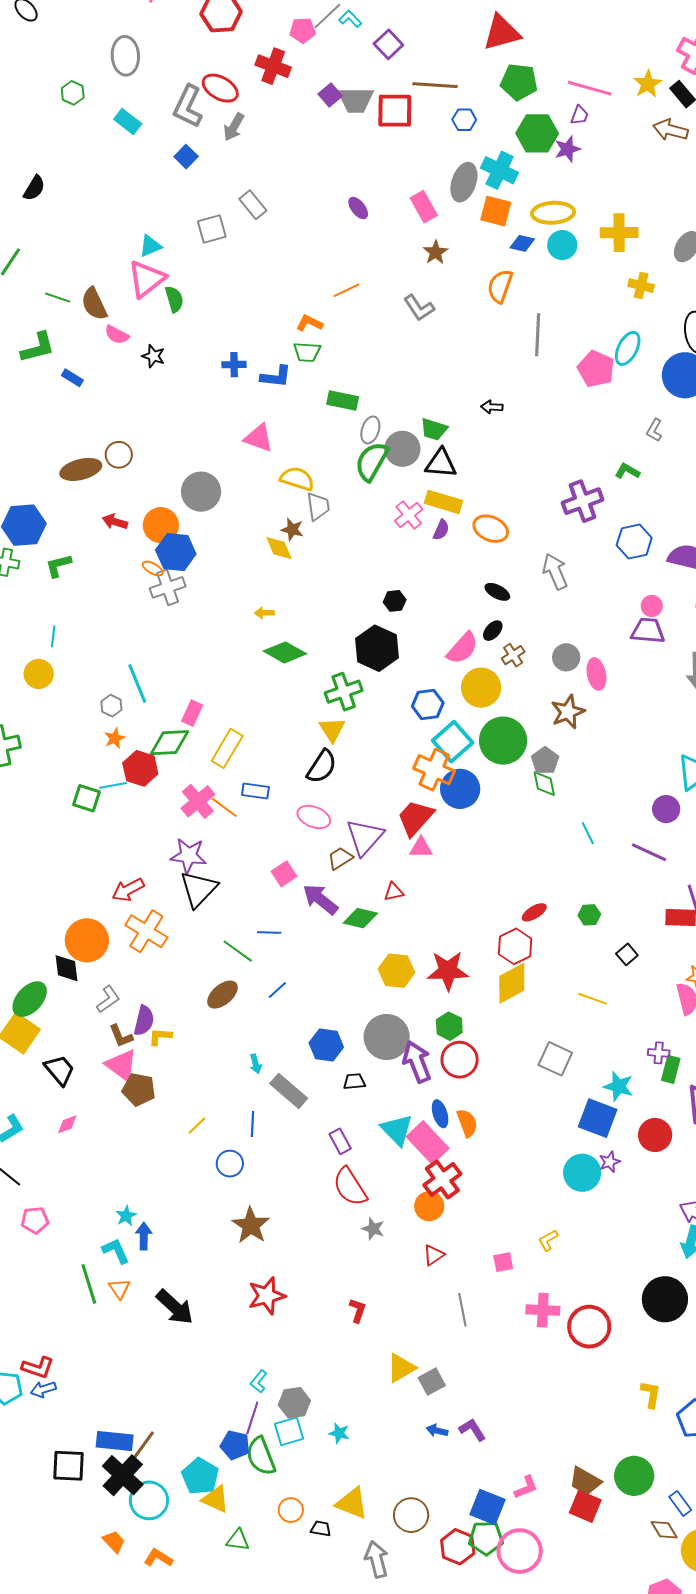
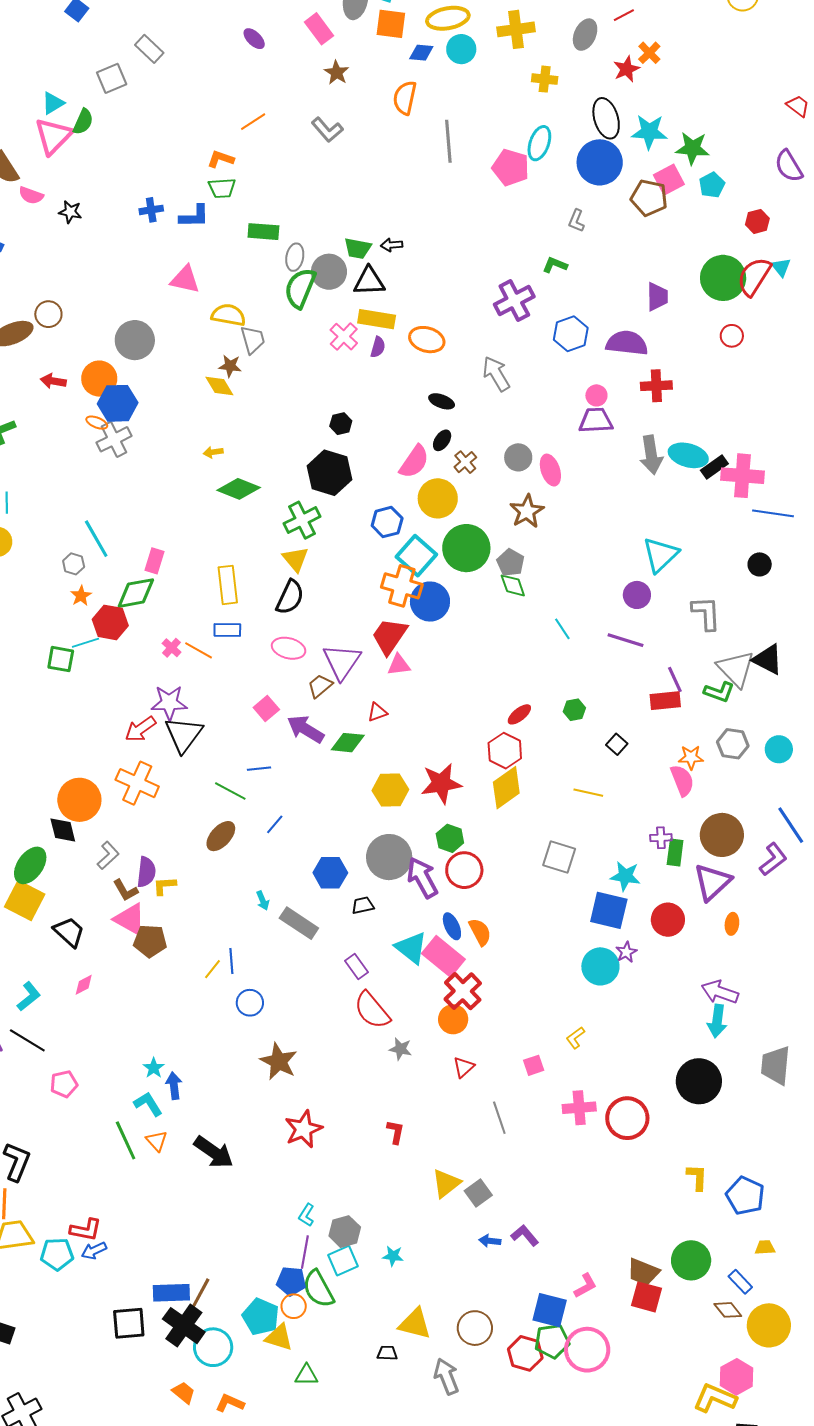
green semicircle: (174, 299) -> (83, 122), moved, turned 48
black arrow: (492, 407) -> (392, 245), moved
yellow rectangle: (227, 748) -> (228, 585), moved, turned -30
pink cross: (198, 801) -> (172, 648), size x0.6
red arrow: (128, 890) -> (141, 729), moved
blue line: (253, 1124) -> (231, 961), moved
orange circle: (291, 1510) -> (294, 1306), moved

